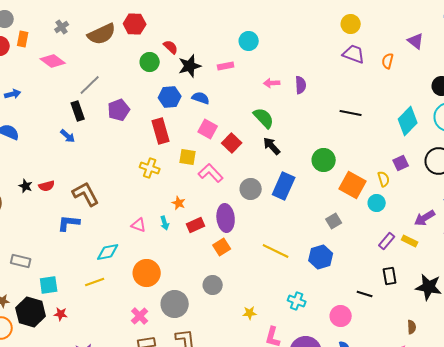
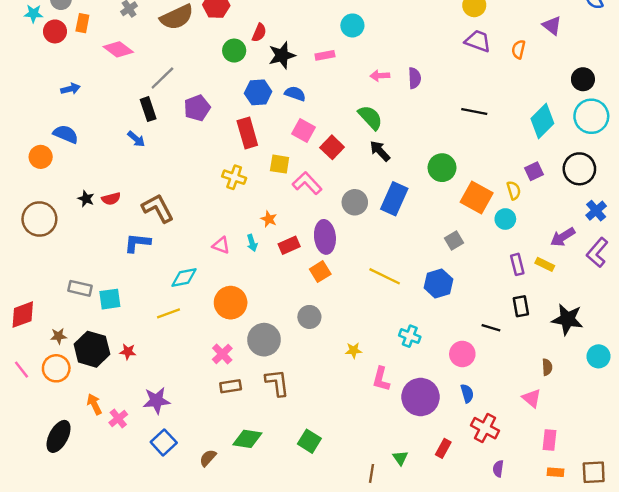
red semicircle: (171, 47) -> (259, 33), turned 70
purple rectangle: (387, 241) -> (517, 264), turned -54
cyan square: (49, 285) -> (110, 299), moved

